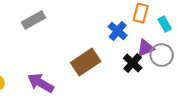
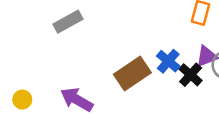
blue cross: (118, 31) -> (168, 61), moved

